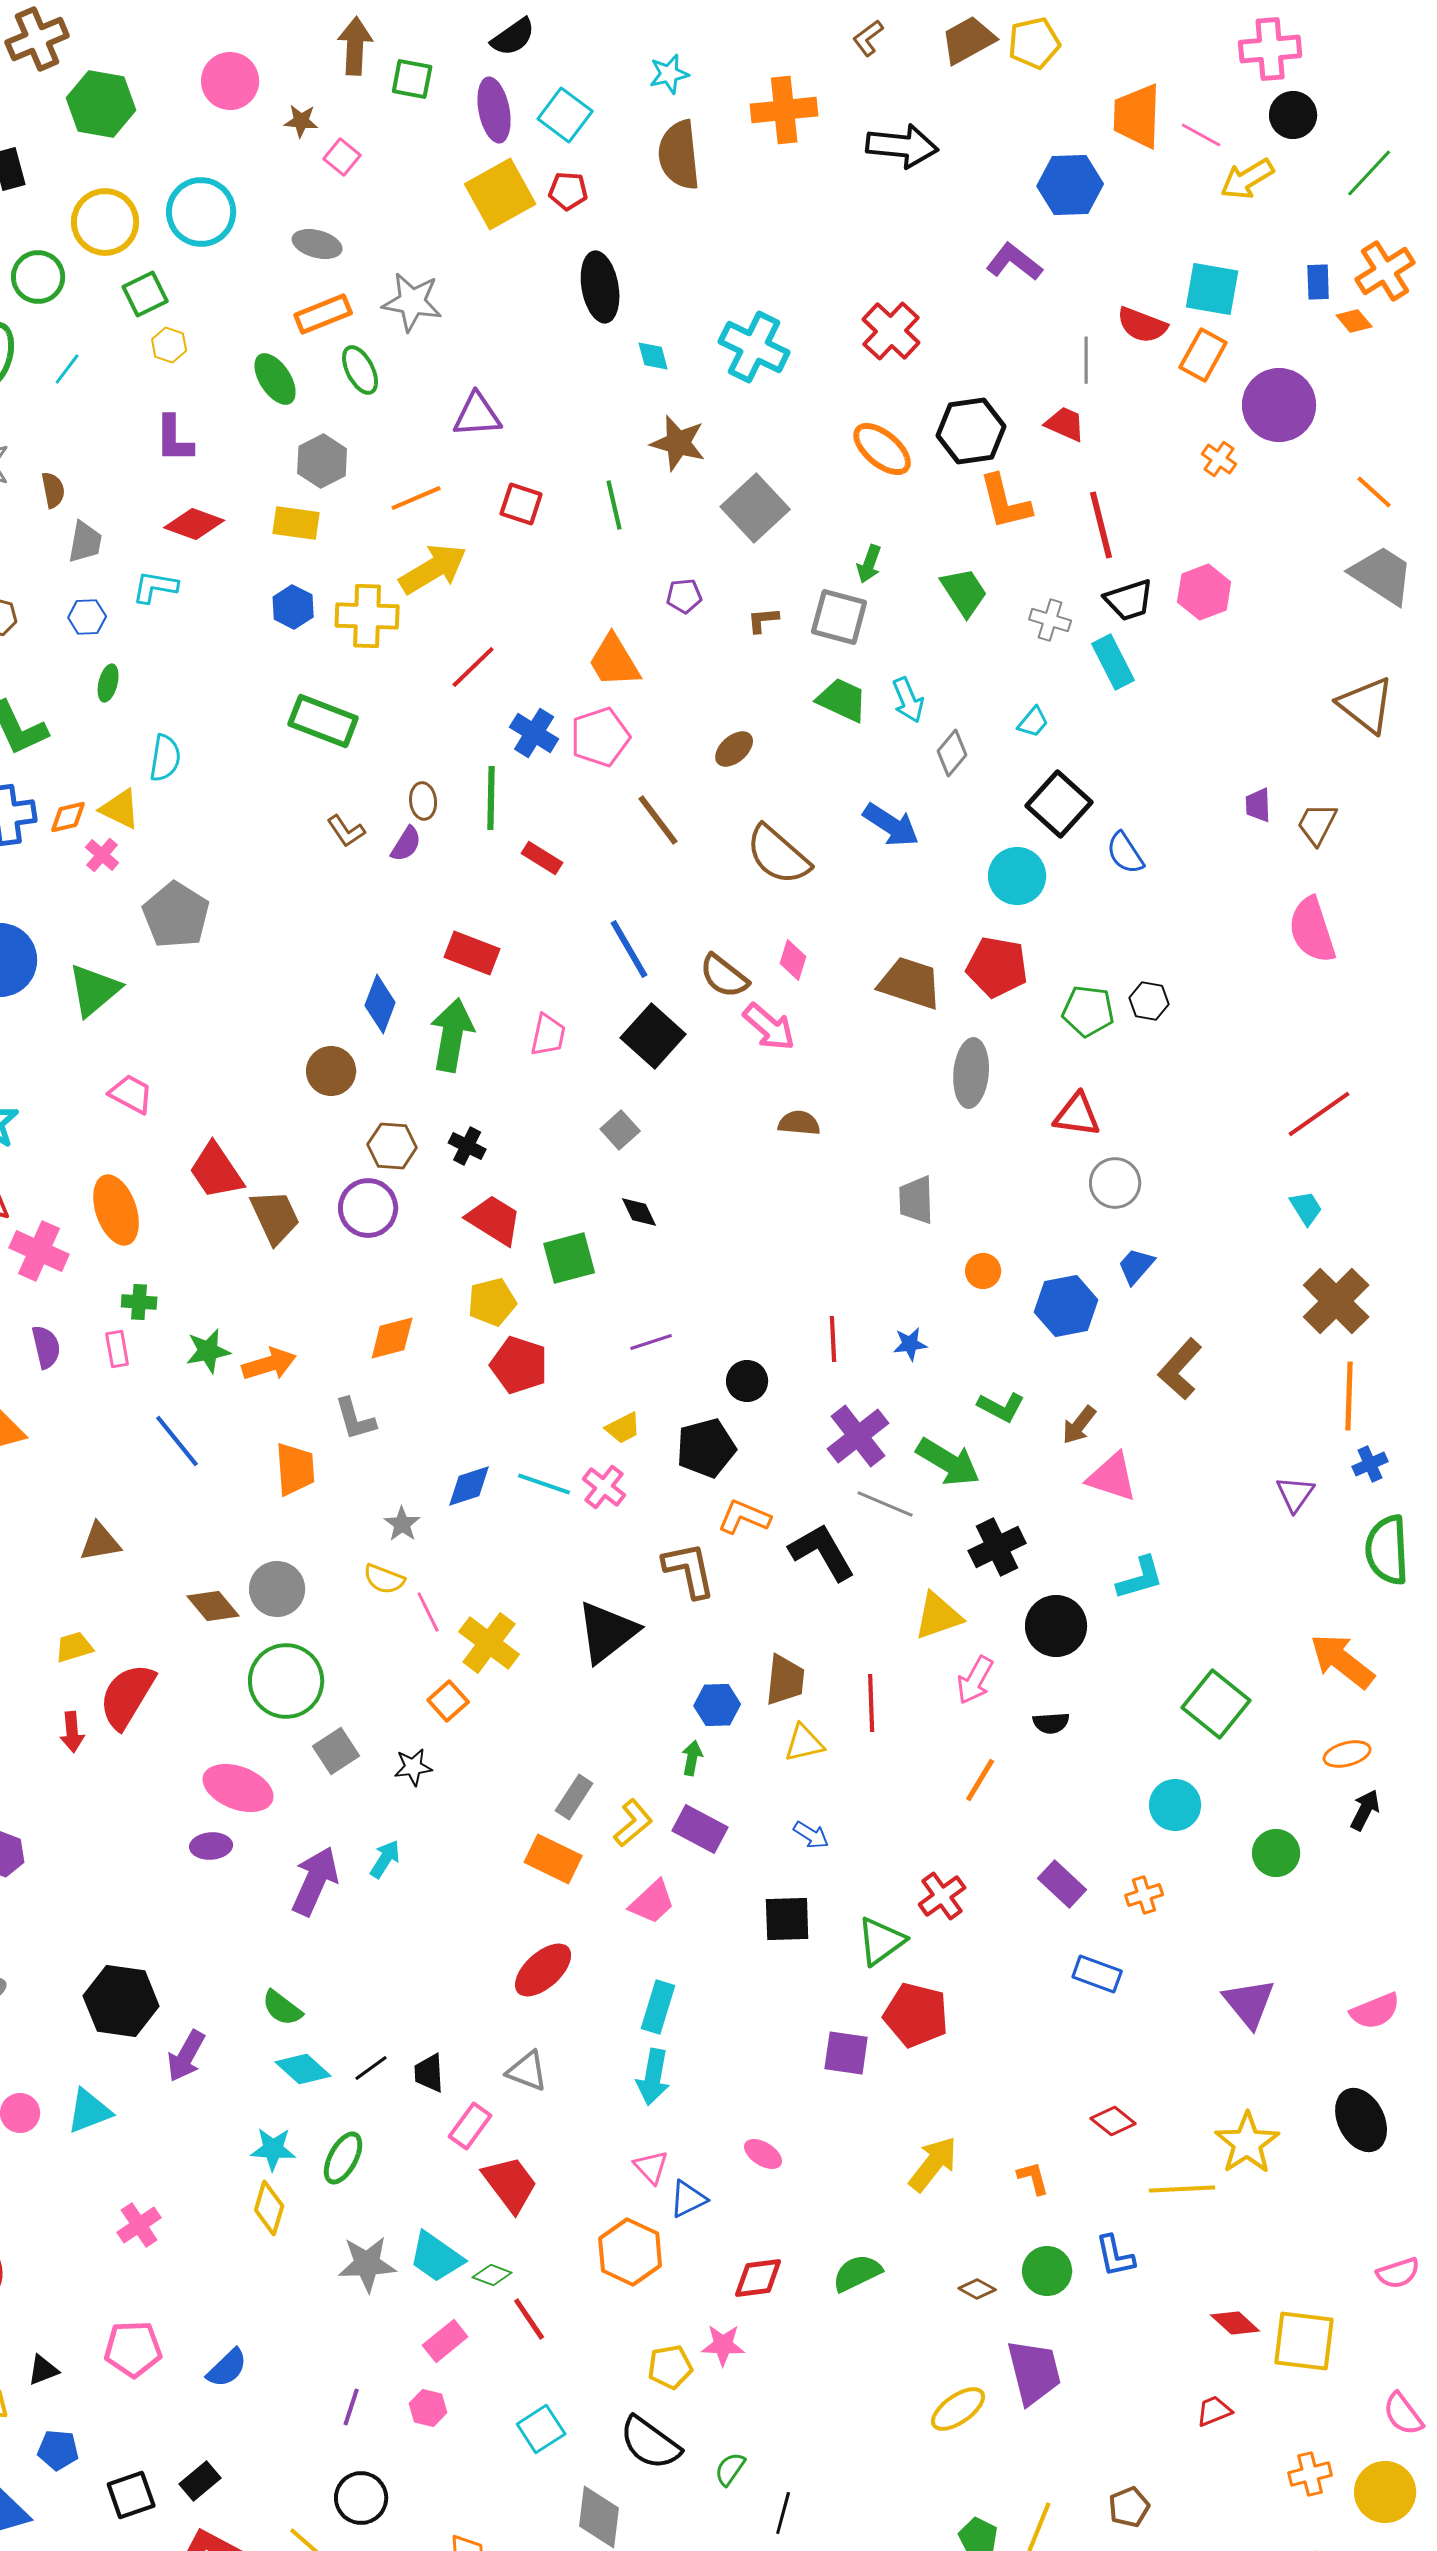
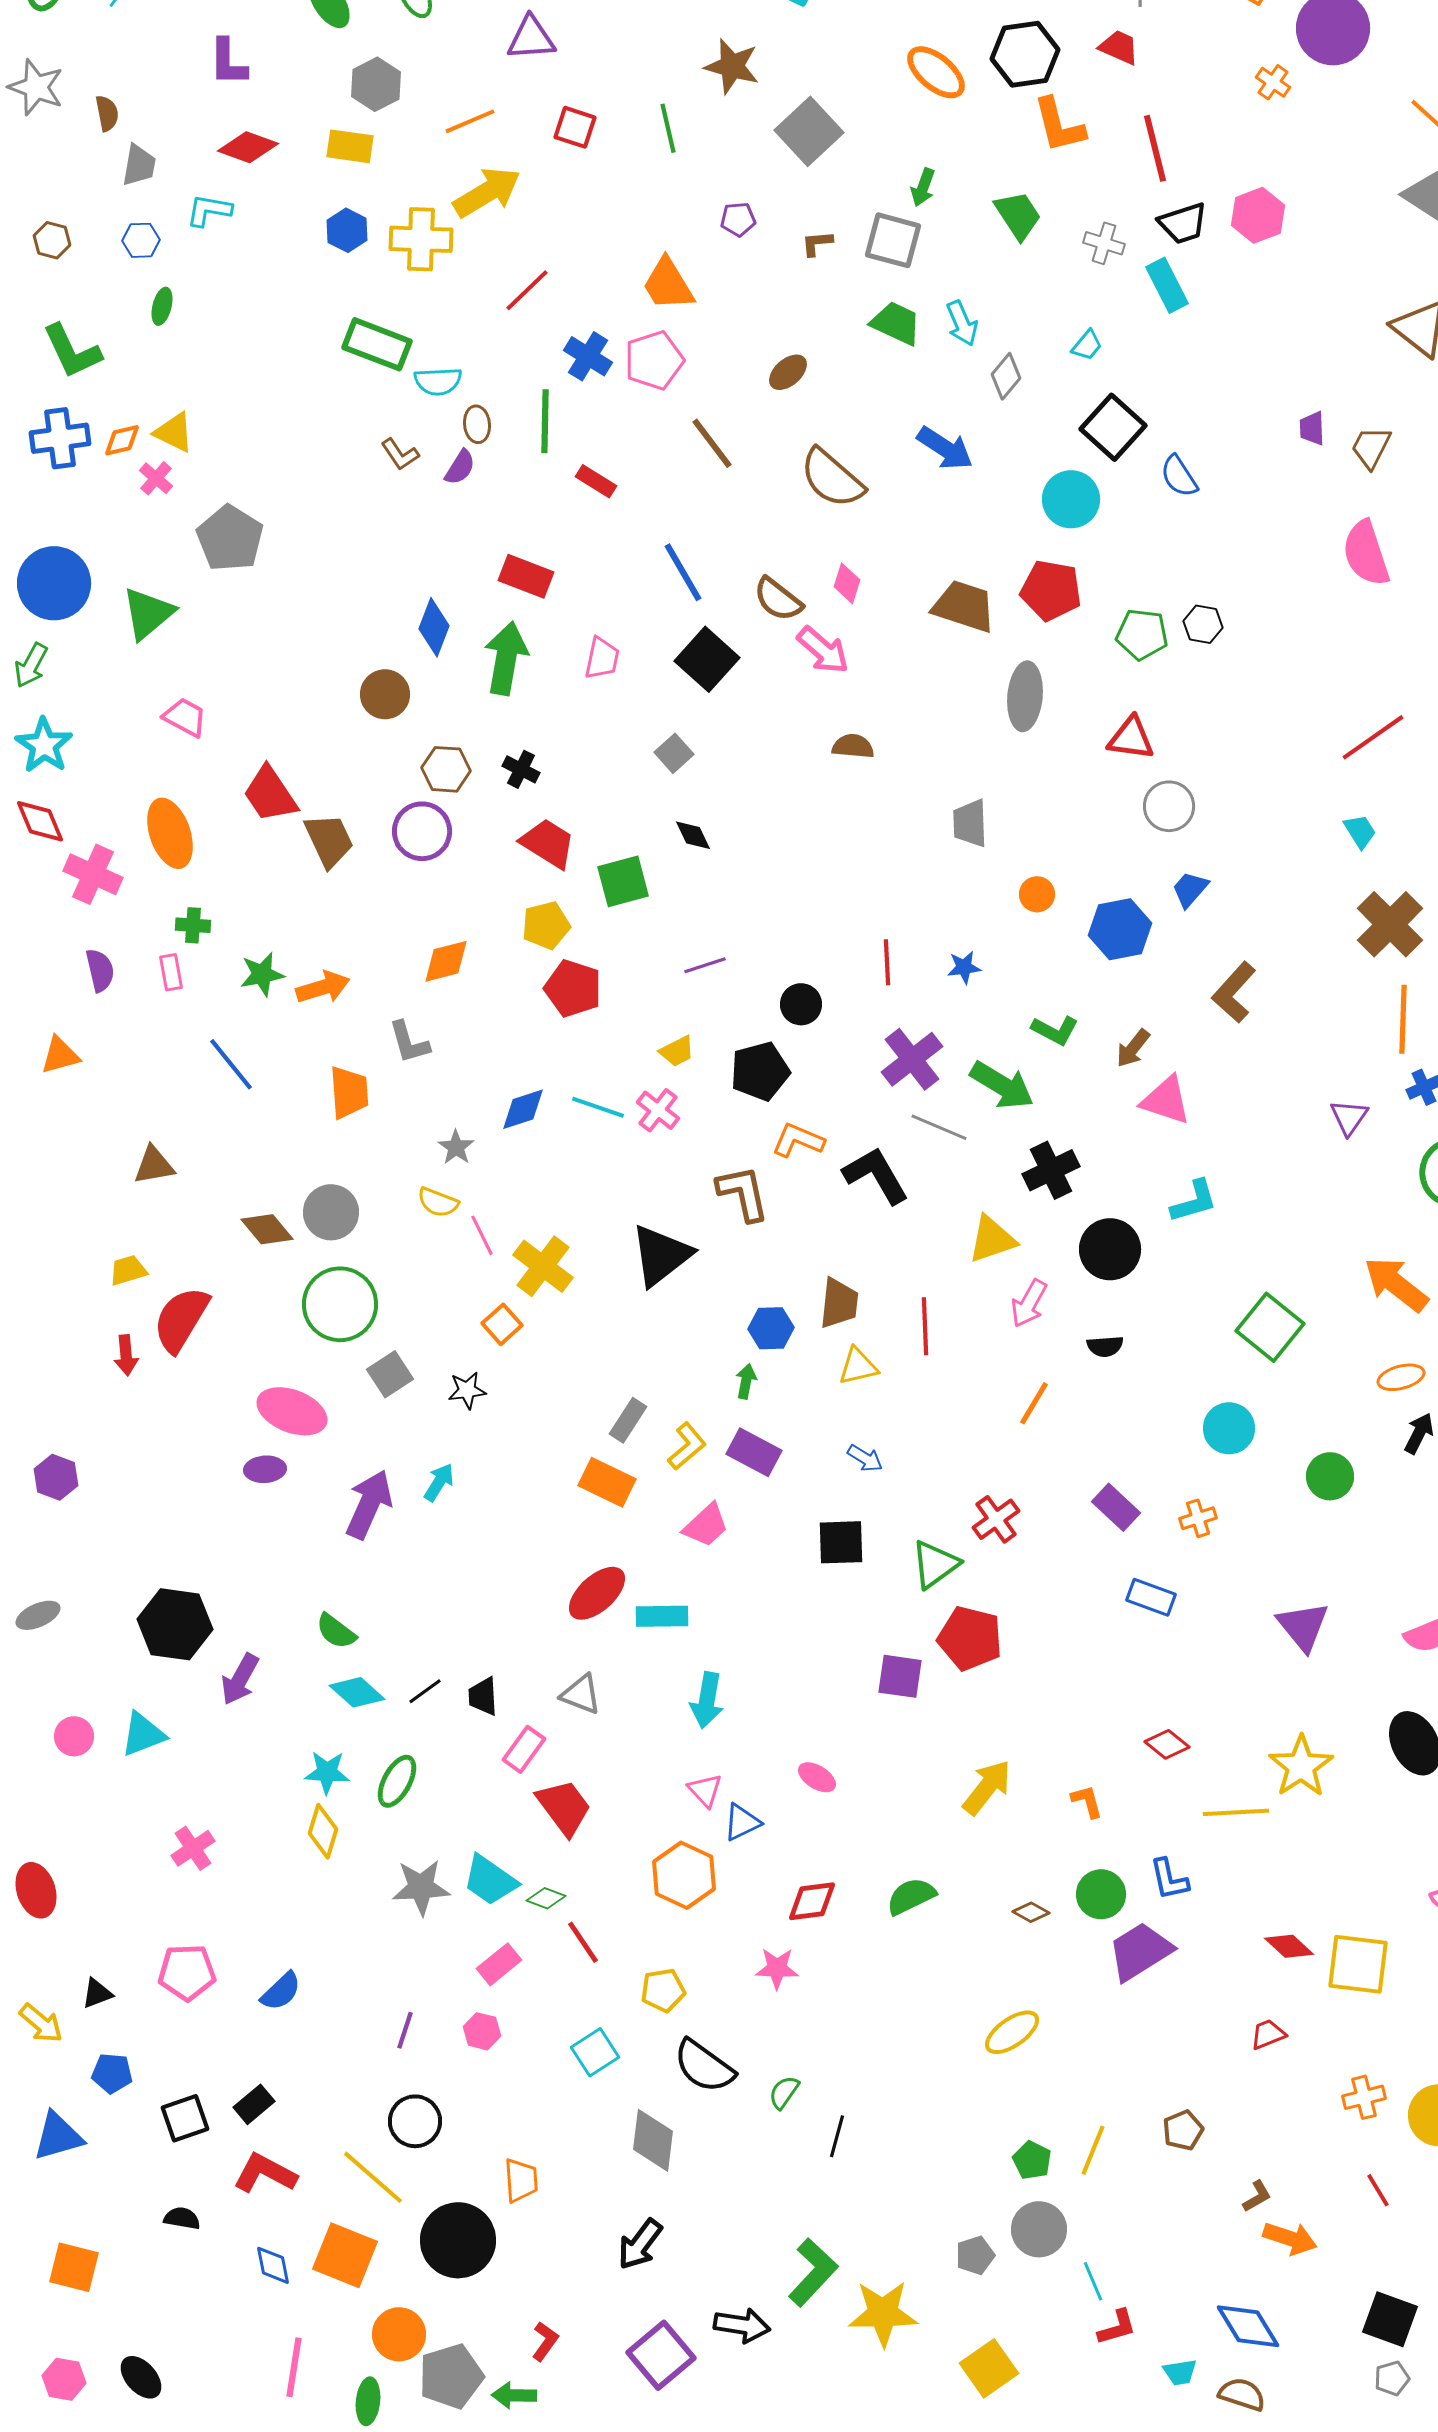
cyan semicircle: (165, 758) -> (438, 381), moved, turned 78
cyan rectangle: (658, 2007) -> (662, 1616), moved, turned 72
yellow pentagon: (670, 2367) -> (663, 1990), moved
purple trapezoid: (1034, 2372) -> (1140, 1951), moved, turned -108

